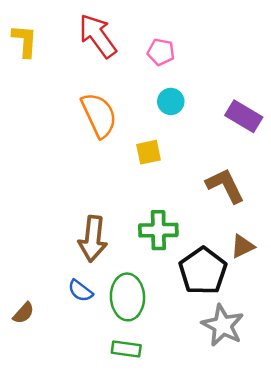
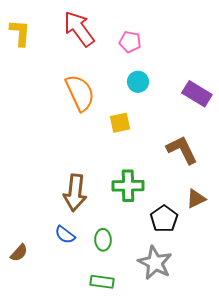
black pentagon: (203, 271) -> (164, 219), size x0.7
green ellipse: (127, 297) -> (103, 240), size x0.6
gray star: (223, 325) -> (155, 263), moved

